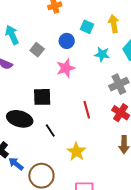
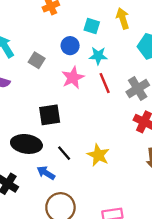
cyan star: (102, 54) -> (98, 56), moved
red line: (87, 110) -> (105, 83), moved
yellow star: (76, 152) -> (98, 155), moved
blue arrow: (16, 164) -> (46, 173), moved

